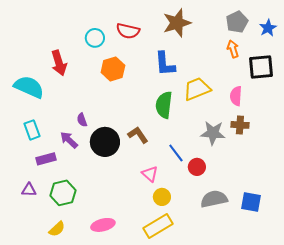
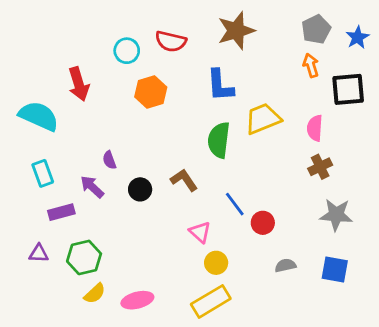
brown cross: (240, 125) -> (320, 167), turned -30
gray star: (213, 133) -> (336, 215), moved
black circle: (105, 142) -> (140, 189), size x0.6
gray semicircle: (214, 199) -> (285, 265), size x0.6
yellow semicircle: (57, 229) -> (95, 293), moved

